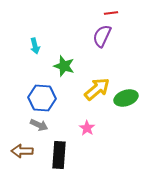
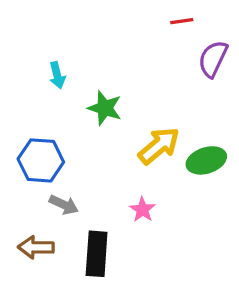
purple semicircle: (102, 36) -> (213, 59), moved
blue hexagon: (42, 98) -> (41, 160), moved

